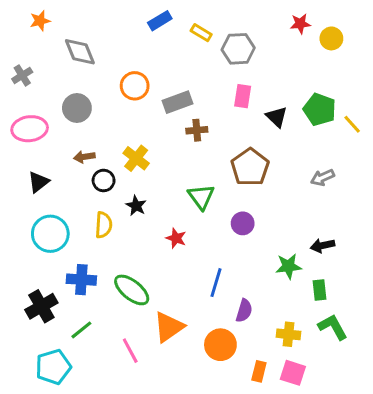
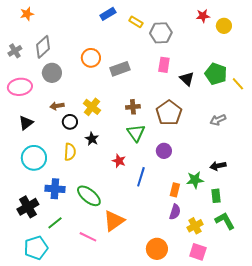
gray diamond: (80, 52) -> (43, 47), moved, turned 70
brown cross: (197, 130) -> (133, 107), moved
blue line: (216, 283) -> (141, 177), moved
purple semicircle: (244, 311) -> (175, 212), moved
yellow cross: (288, 334) -> (195, 226), turned -35
orange circle: (220, 345) -> (157, 249), moved
pink line: (130, 351) -> (88, 237), turned -36
orange rectangle: (259, 371) -> (175, 190), moved

